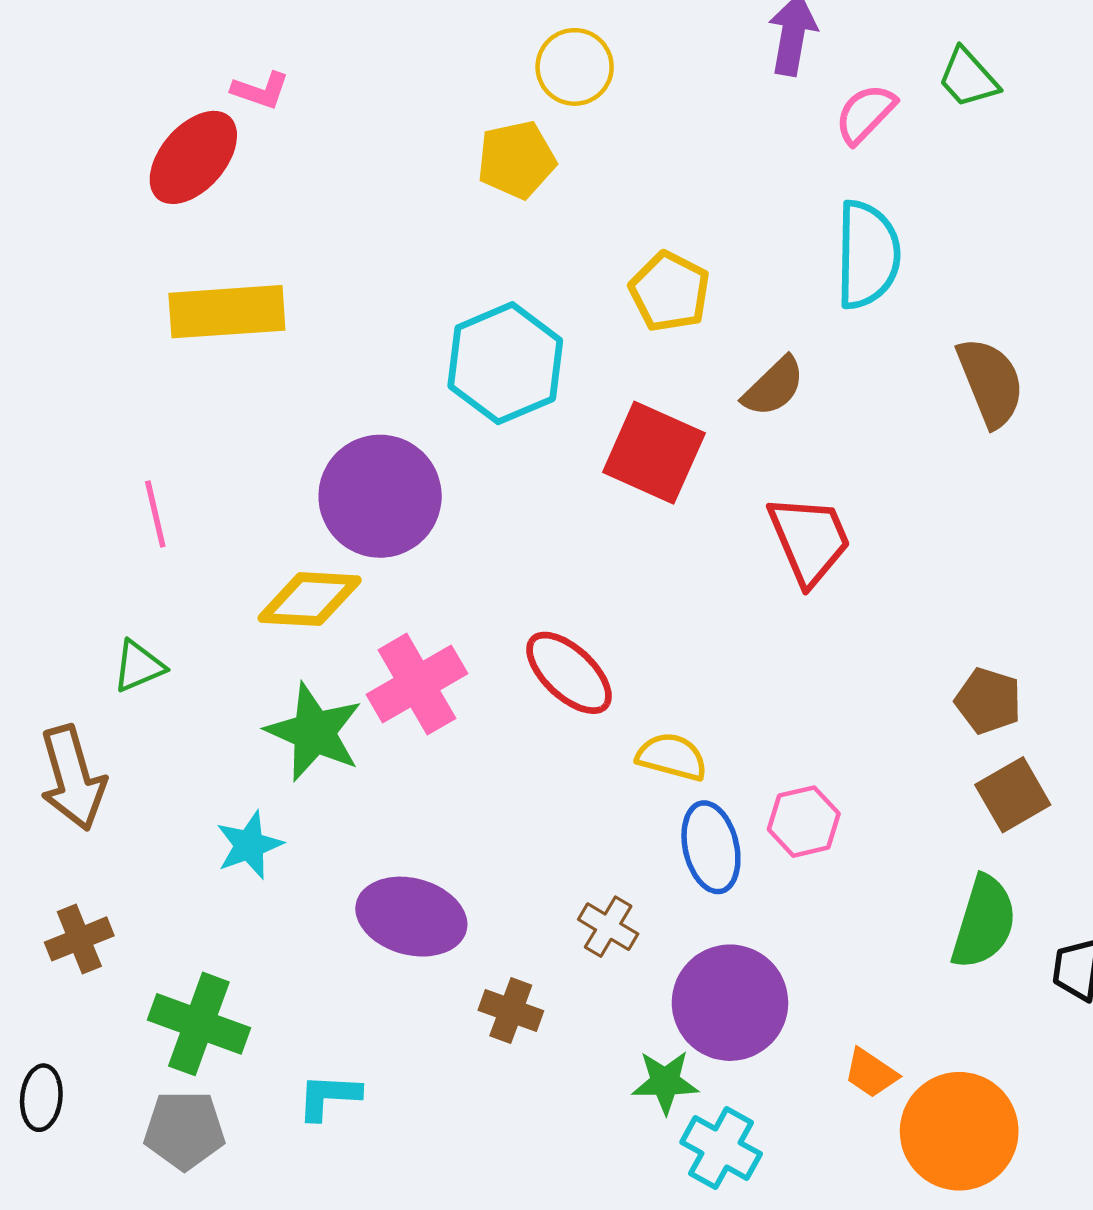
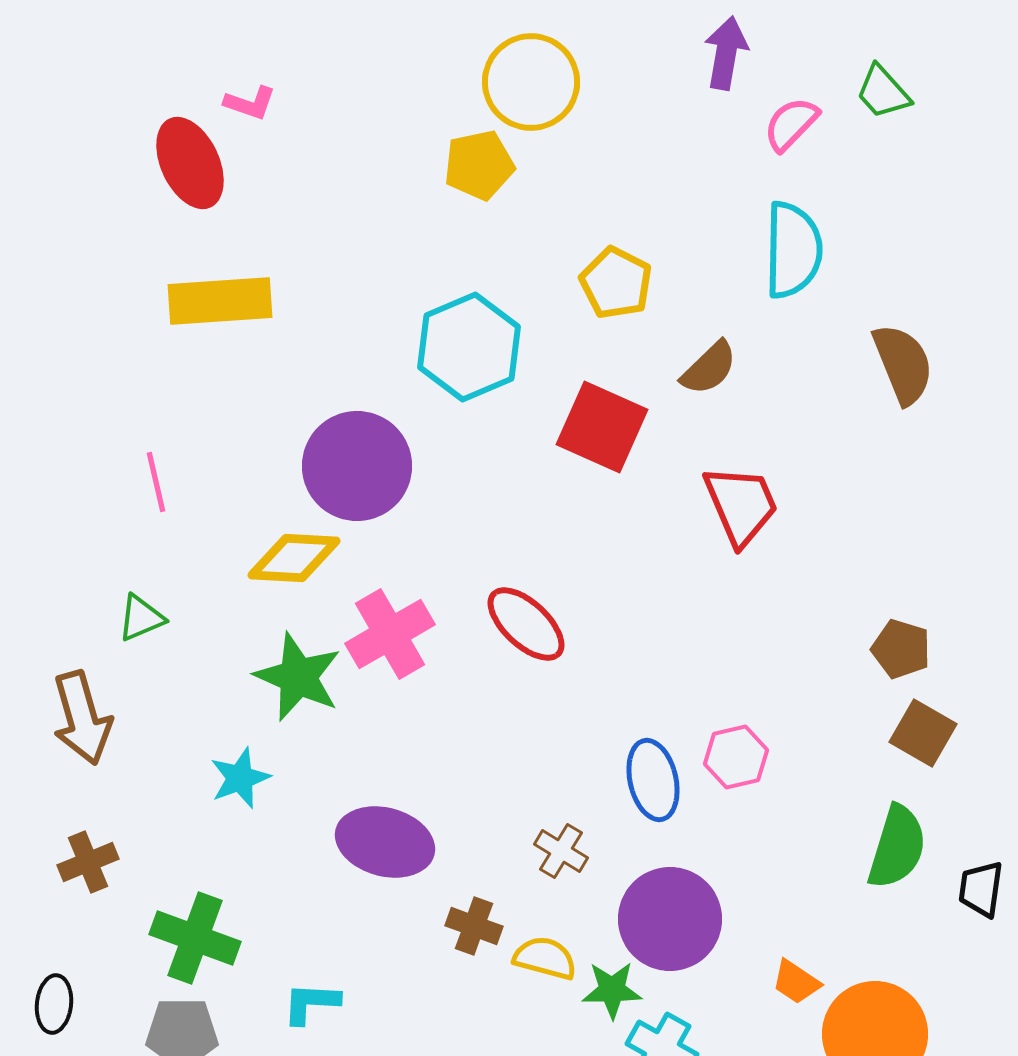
yellow circle: (575, 67) -> (531, 82), size x1.4
red ellipse: (193, 157) -> (190, 163), turned -66
yellow semicircle: (672, 757) -> (545, 958), moved
brown square: (1013, 795) -> (923, 733), turned -30

